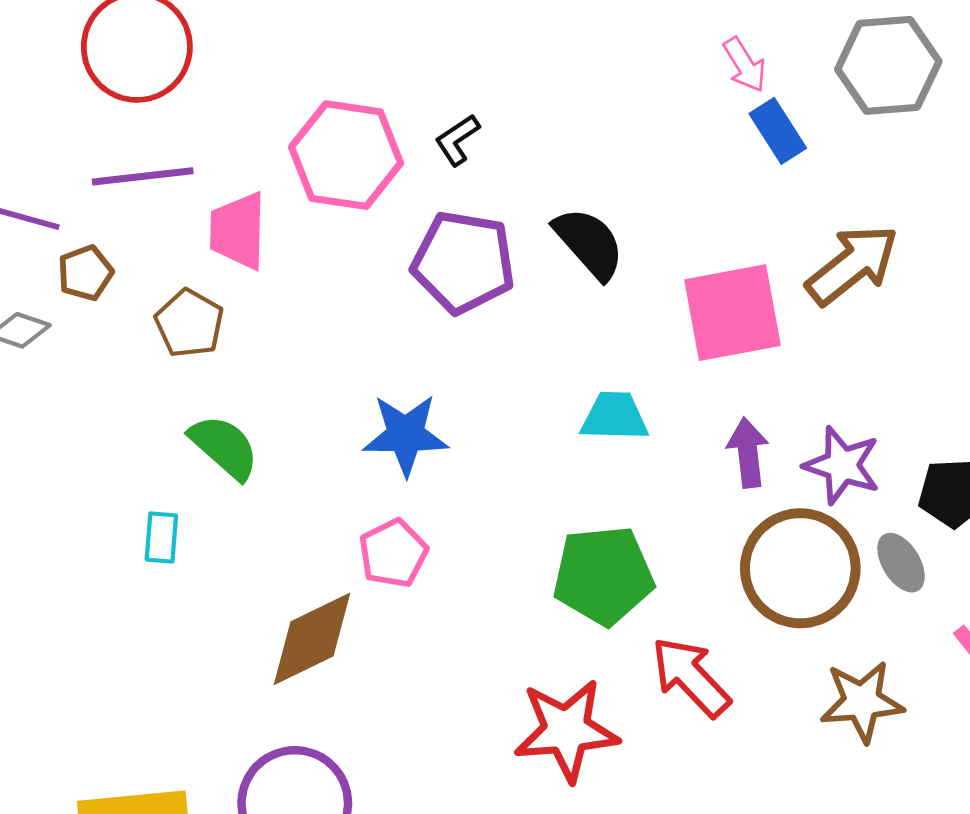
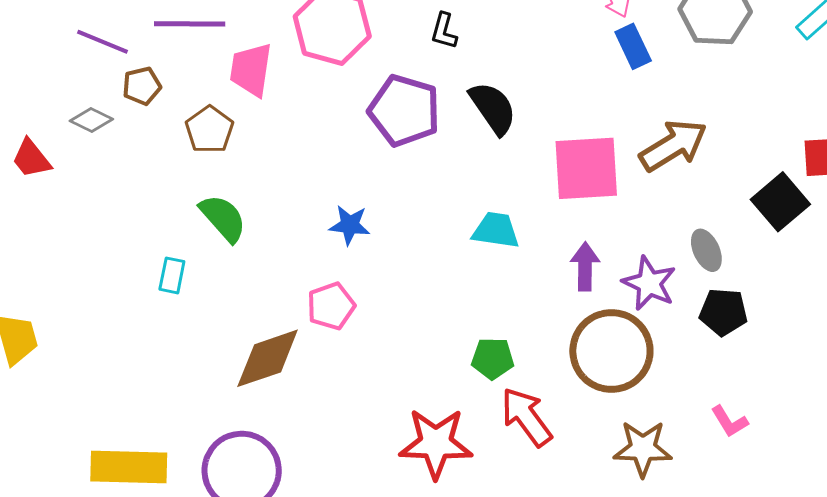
black L-shape: (457, 140) -> (444, 31), moved, turned -48
blue star: (406, 435) -> (350, 225), size x0.7
gray ellipse: (901, 563) -> (706, 250), moved
green pentagon: (603, 575) -> (493, 358), moved, size x0.6

